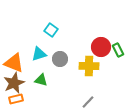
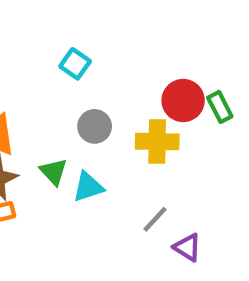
cyan triangle: (39, 54) -> (88, 187), moved
green triangle: (41, 80) -> (54, 172), turned 32

